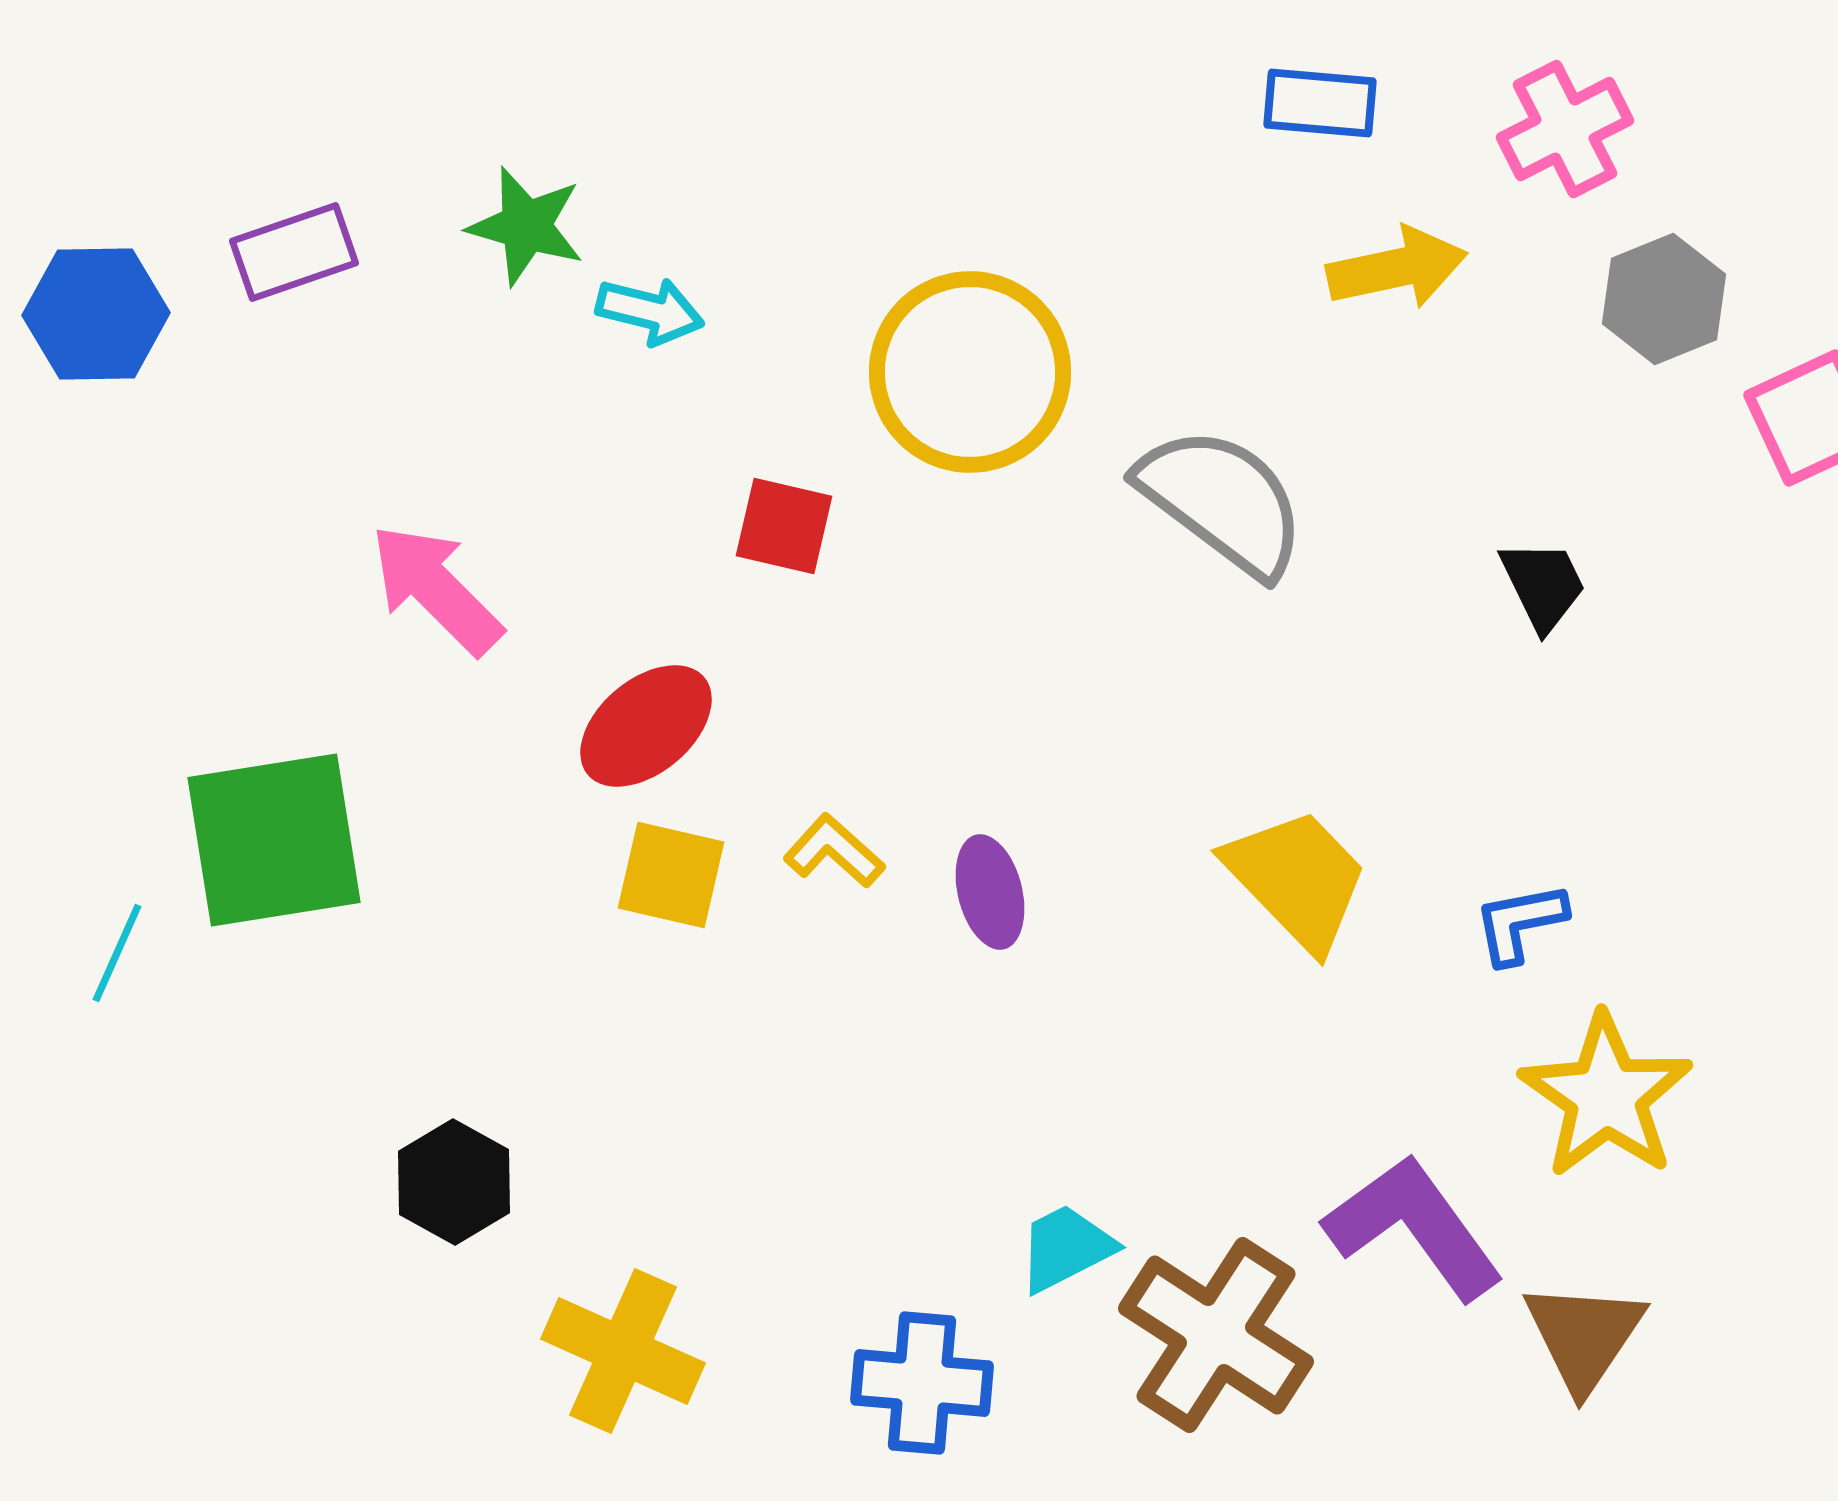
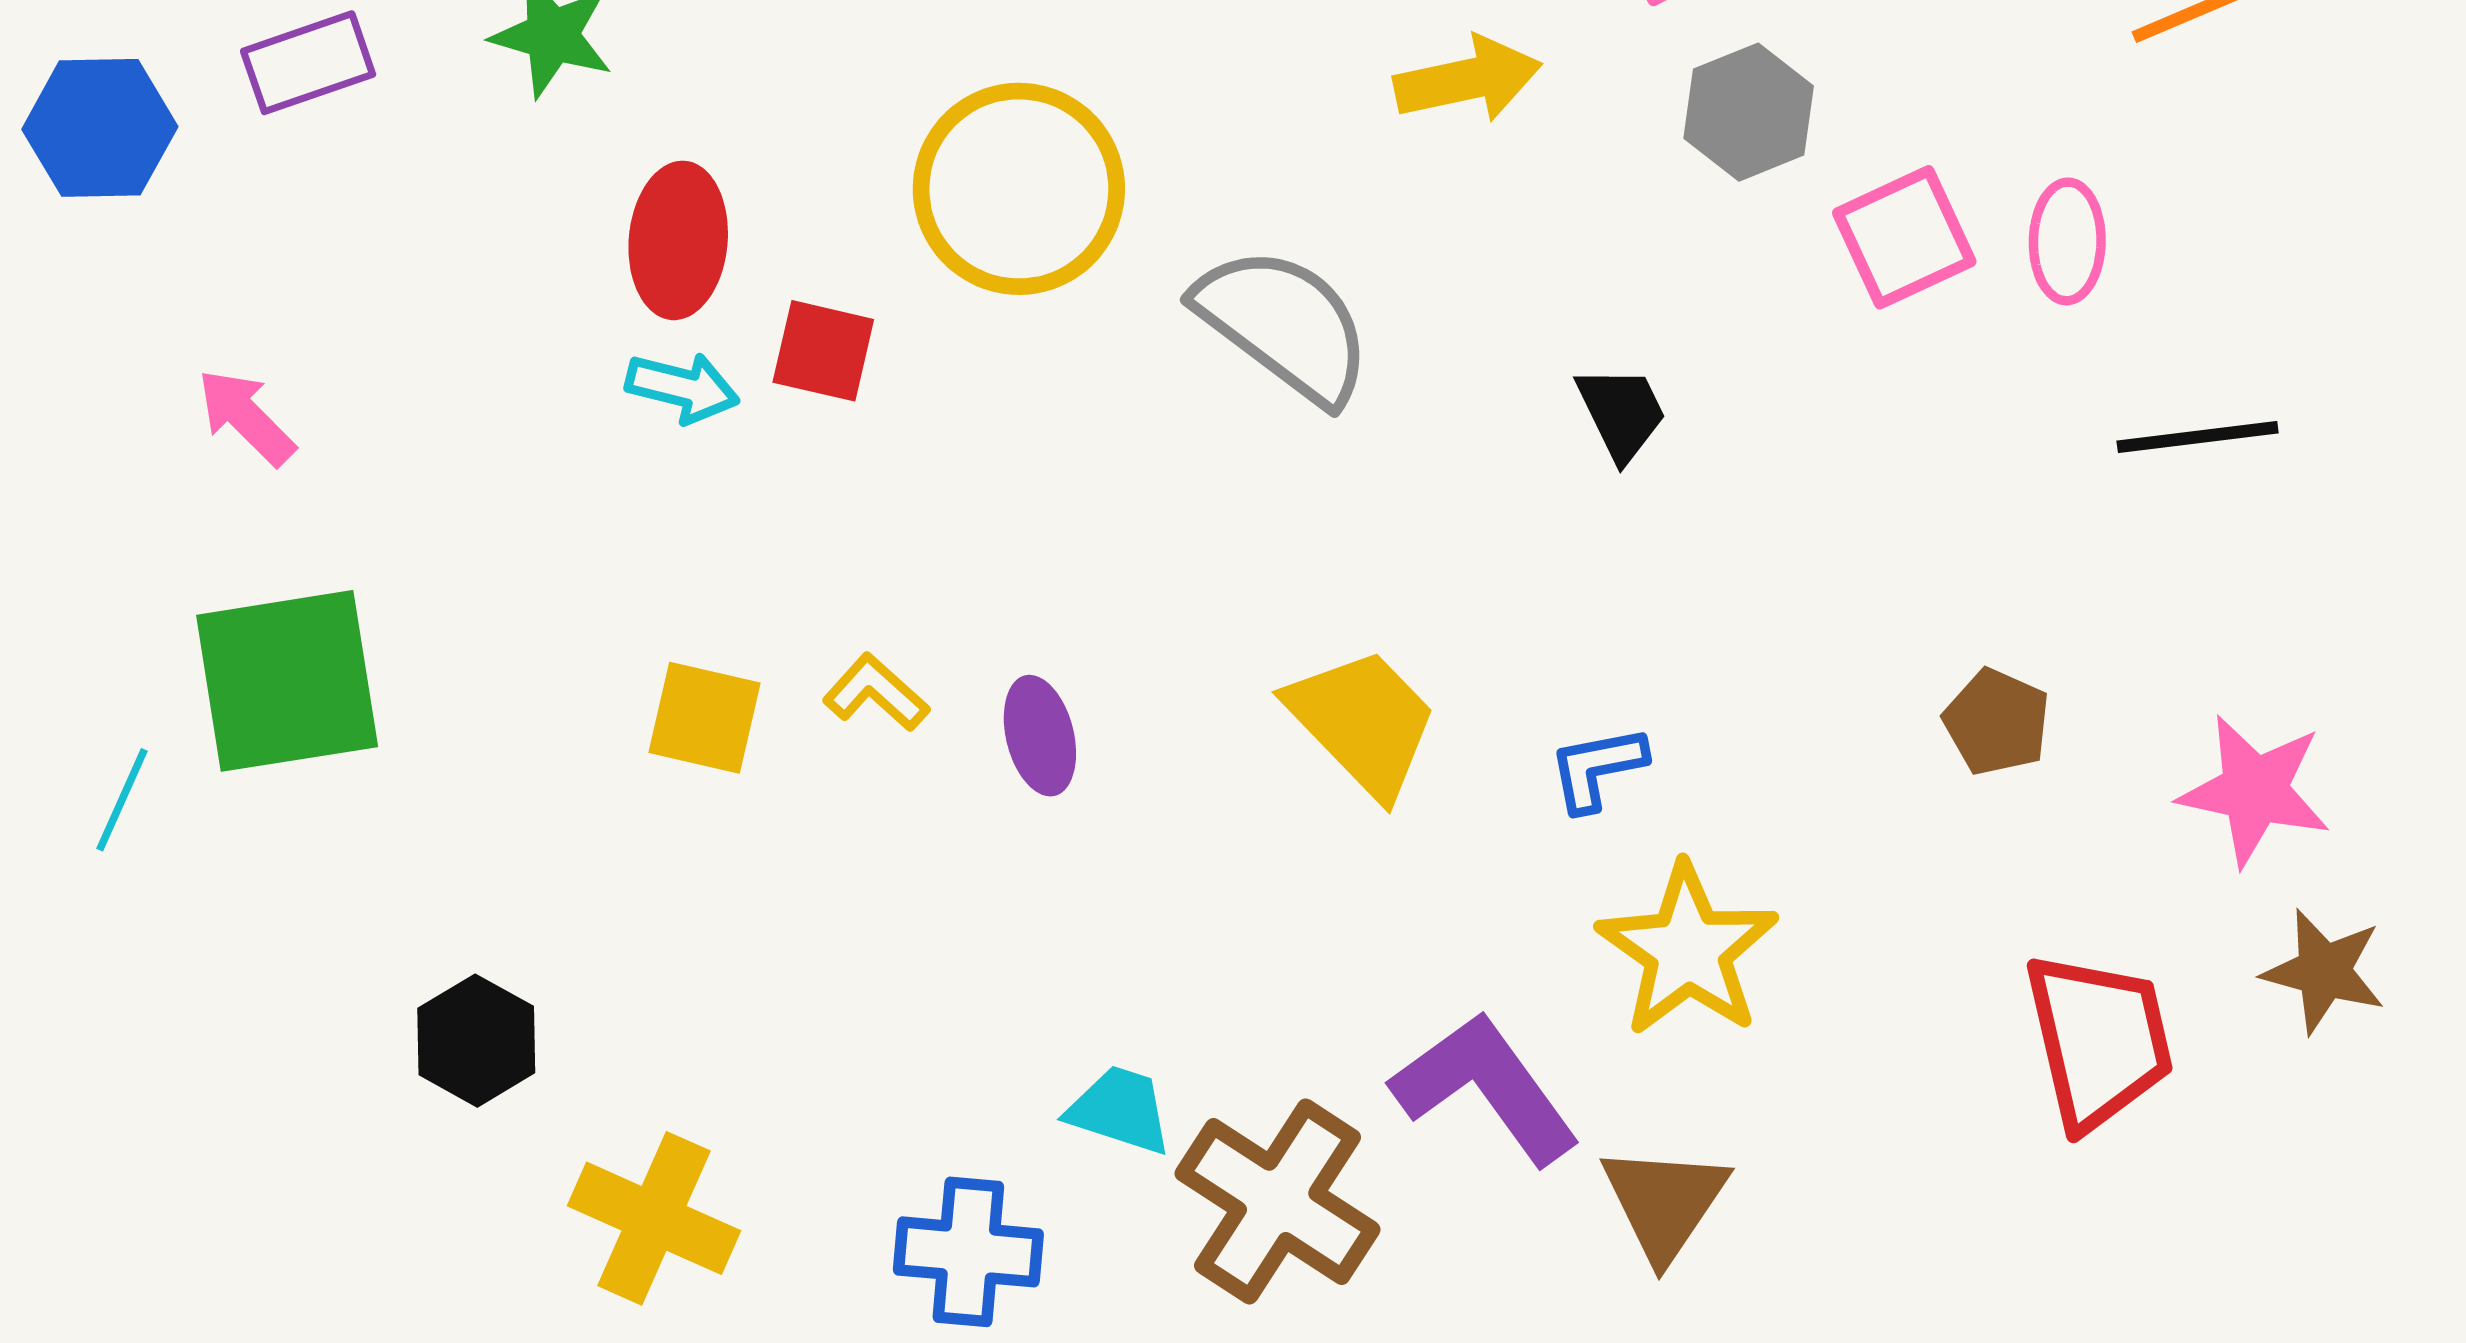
cyan arrow: (650, 311) -> (682, 388), moved
pink arrow: (436, 589) -> (246, 417), moved, size x0.7
red ellipse: (646, 726) -> (678, 240), moved, turned -45
cyan trapezoid: (1066, 1248) -> (1120, 1110), turned 45

